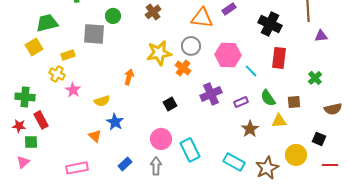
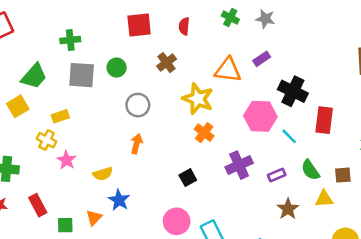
green trapezoid: (47, 23) -> (34, 76), turned 145
black cross: (270, 24) -> (293, 91), moved
gray square: (94, 34) -> (82, 75), moved
gray circle: (191, 46) -> (138, 105), moved
yellow star: (159, 53) -> (198, 99), moved, turned 30
red rectangle: (41, 120) -> (38, 205), moved
orange triangle: (95, 136) -> (94, 218), turned 32
green square: (31, 142) -> (65, 225), moved

